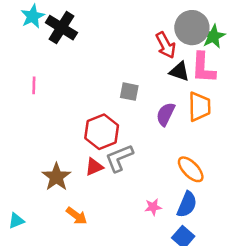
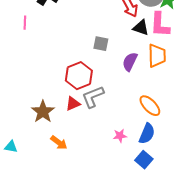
pink line: (34, 85) -> (25, 23), moved
cyan triangle: (16, 221) -> (11, 147), turned 32

